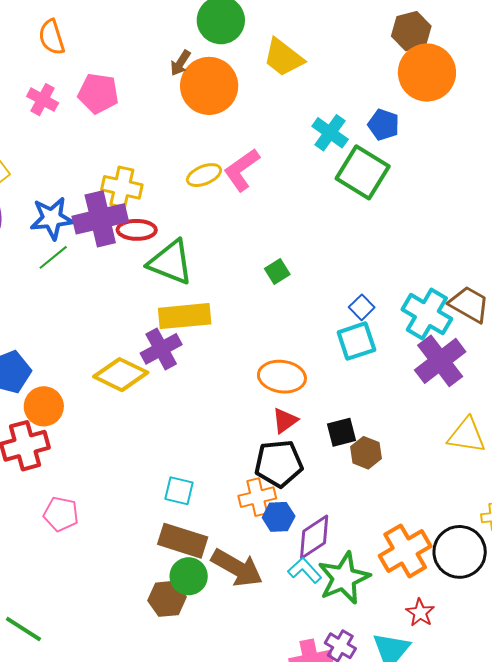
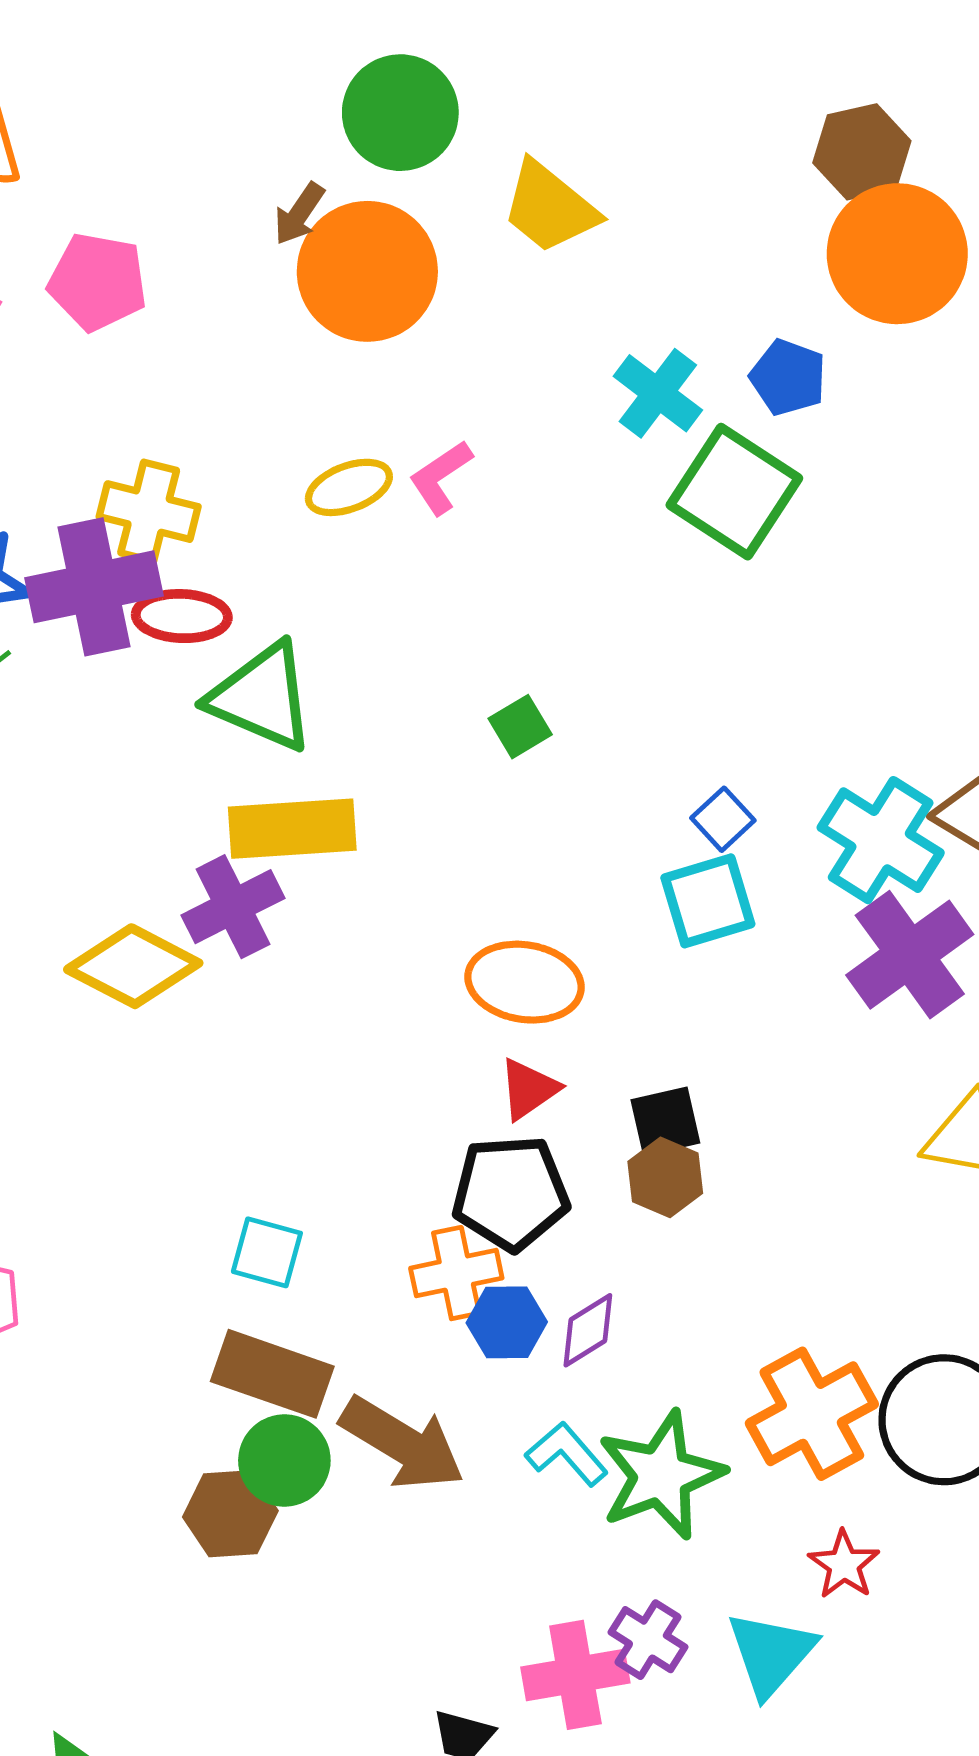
pink L-shape: (242, 170) -> (441, 477), size x0.7
brown hexagon: (366, 453) -> (665, 1177), moved
purple diamond: (314, 537) -> (588, 1330), moved, size x0.7

